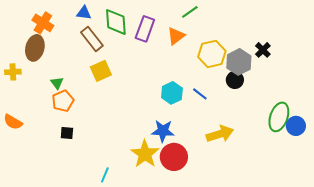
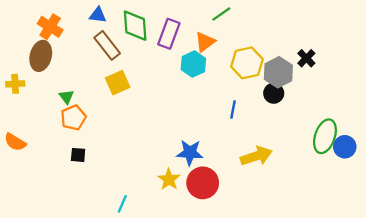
cyan hexagon: (172, 93) -> (193, 64), moved
blue line: (200, 94) -> (233, 109), turned 63
yellow star: (145, 154) -> (169, 179), size x0.7

